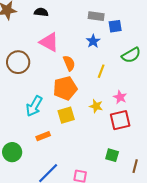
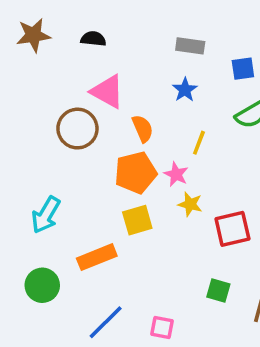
blue square: (115, 26) -> (243, 69), moved
brown circle: (18, 62) -> (77, 129), moved
pink star: (120, 97) -> (176, 174), moved
cyan arrow: (34, 106) -> (46, 215), moved
orange rectangle: (43, 136) -> (97, 257), size x1.5

